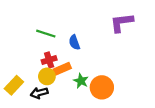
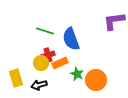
blue semicircle: (74, 42) -> (71, 39), size x1.6
yellow circle: (47, 76) -> (41, 63), moved
yellow rectangle: (14, 85) -> (16, 78), turned -60

